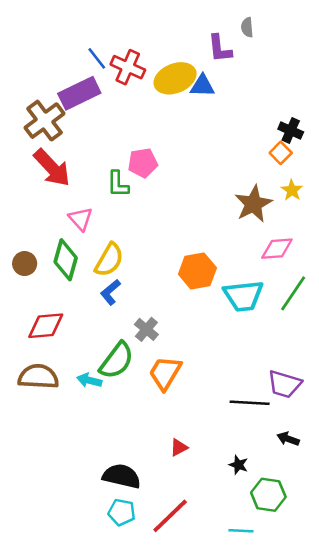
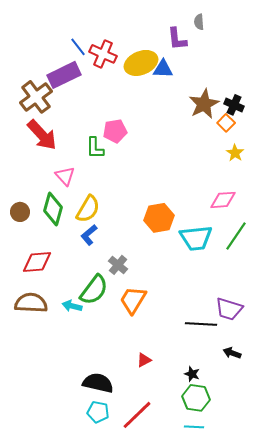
brown star: (253, 204) -> (204, 104), moved
green hexagon: (268, 495) -> (196, 398), moved

